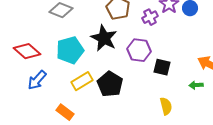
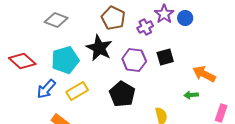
black square: (162, 67) -> (165, 57), moved, turned -30
blue arrow: (37, 80) -> (46, 89), moved
black pentagon: (110, 84) -> (122, 94), moved

